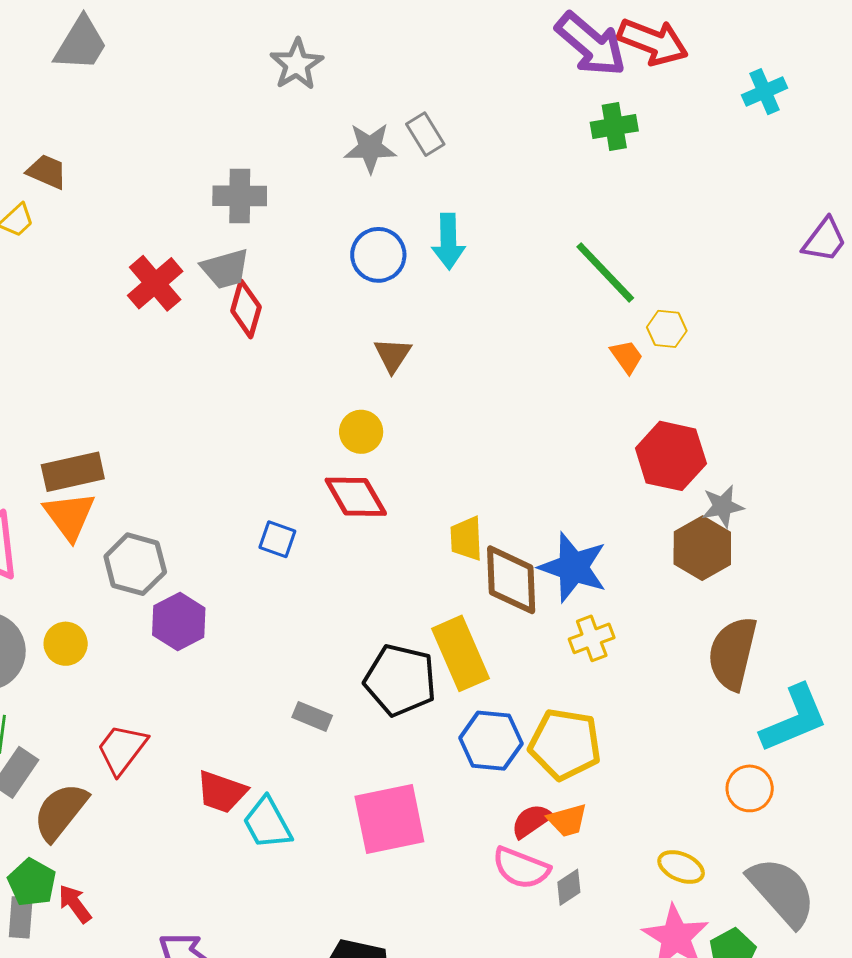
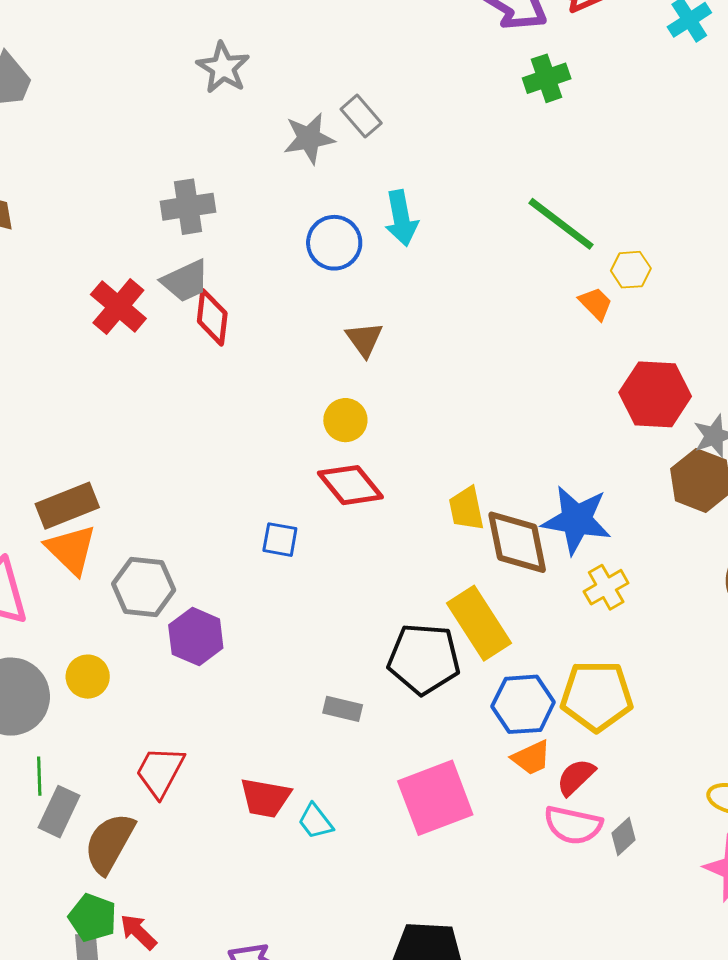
orange trapezoid: (567, 820) -> (531, 758), moved
cyan trapezoid: (267, 823) -> (316, 821), size x0.7

